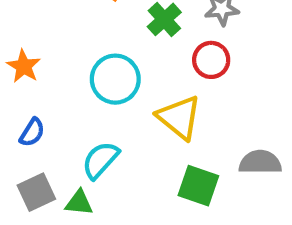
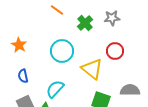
red circle: (211, 60) -> (115, 51), moved
blue semicircle: (32, 132) -> (23, 76), turned 136

